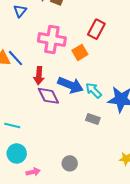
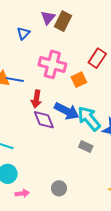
blue line: (15, 58) -> (15, 80), turned -42
cyan arrow: (94, 90) -> (89, 118), size x1.5

